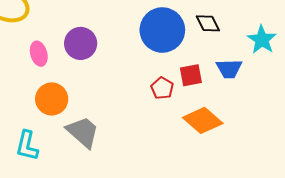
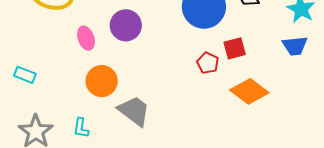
blue trapezoid: (229, 69) -> (295, 46), moved
cyan L-shape: (27, 146) -> (81, 128), size x0.7

